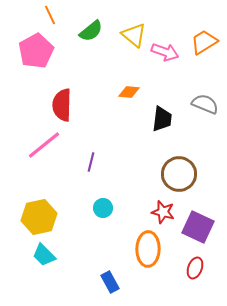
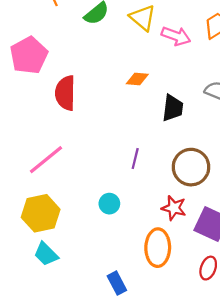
pink pentagon: (36, 51) -> (29, 55), moved
pink line: (44, 145) -> (46, 160), moved
purple line: (91, 162) -> (135, 158), moved

